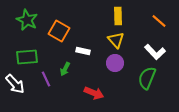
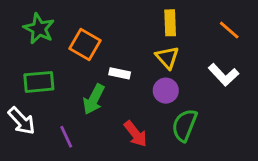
green arrow: (65, 69) -> (94, 99), size x1.5
green semicircle: (147, 78) -> (185, 125), moved
purple line: (46, 79) -> (66, 137), moved
red arrow: (94, 93) -> (135, 134), turned 30

